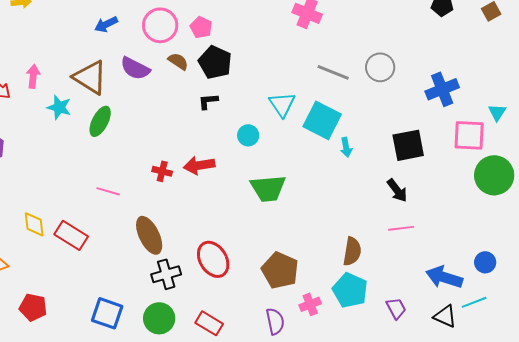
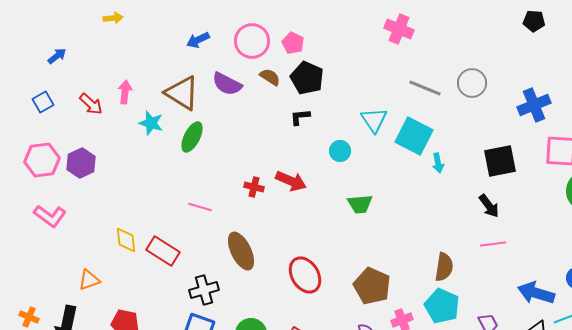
red arrow: (199, 165) -> (291, 181), turned -148
green trapezoid: (268, 188) -> (360, 204), size x0.7
black cross: (166, 274) -> (204, 290), moved

